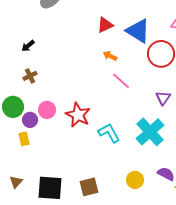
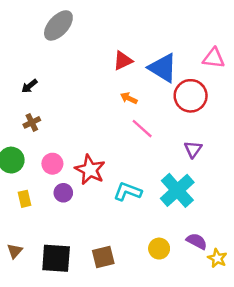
purple circle: (30, 120) -> (63, 193), moved
cyan L-shape: (109, 133) -> (128, 192), turned -40

